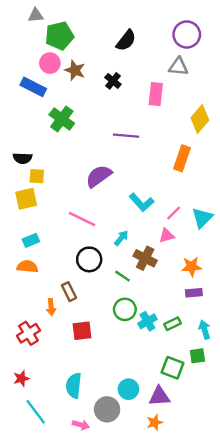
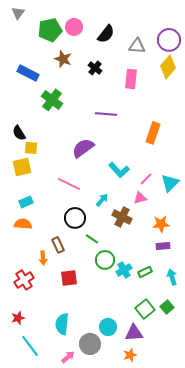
gray triangle: (36, 15) -> (18, 13), moved, turned -48
purple circle: (187, 35) -> (169, 40), moved
pink circle: (50, 63) -> (74, 27), moved
gray triangle: (178, 67) -> (137, 46), moved
yellow diamond: (200, 119) -> (168, 67), moved
black semicircle: (23, 158) -> (19, 133), turned 56
green line: (122, 276) -> (92, 239), moved
green square: (197, 356) -> (167, 307), moved, turned -32
green square: (172, 368) -> (145, 309), turned 30
pink arrow: (81, 425) -> (68, 357), turned -56

